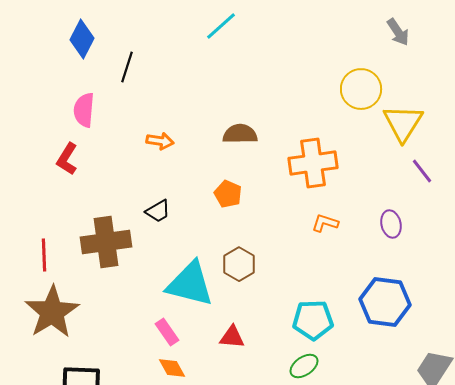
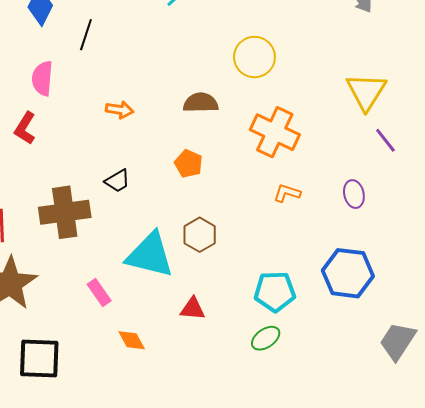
yellow circle: (361, 89) -> (254, 57), moved
orange cross: (313, 163) -> (275, 132), turned 33
pink rectangle: (167, 332) -> (99, 293), moved

